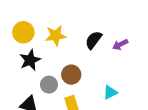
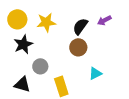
purple arrow: (120, 45) -> (104, 20), moved
brown circle: (71, 75) -> (78, 47), moved

